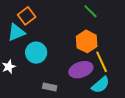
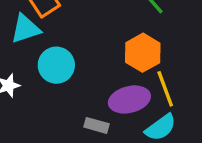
gray rectangle: (50, 87) -> (97, 125), moved

